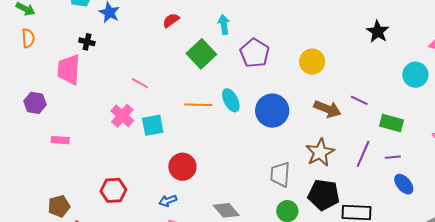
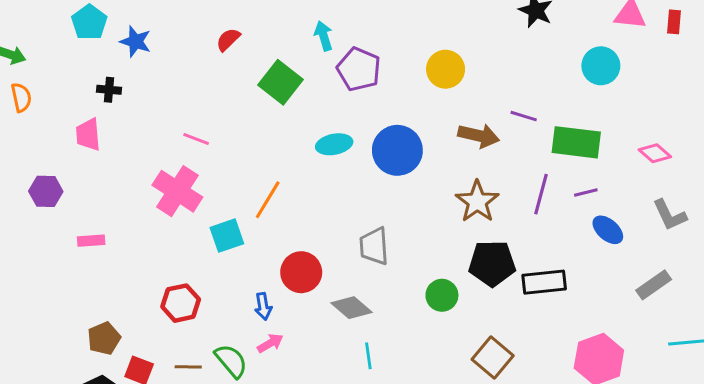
cyan arrow: (224, 25) -> (324, 36), moved
pink trapezoid: (69, 69) -> (88, 135), size x0.7
cyan ellipse: (231, 100) -> (334, 144), turned -65
orange line: (198, 105) -> (268, 200), moved, turned -52
pink cross: (122, 116) -> (177, 191), size x1.4
green rectangle: (392, 123) -> (576, 142), size x1.4
cyan square: (153, 125) -> (227, 236), moved
red circle: (182, 167) -> (301, 272), moved
gray trapezoid: (280, 174) -> (374, 246), moved
blue arrow: (168, 201) -> (263, 306), turned -72

